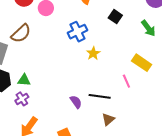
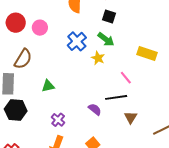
green arrow: (148, 28) -> (106, 39), moved
green triangle: (24, 80) -> (48, 86), moved
pink line: (126, 81) -> (126, 78), moved
purple cross: (22, 99) -> (58, 120), moved

